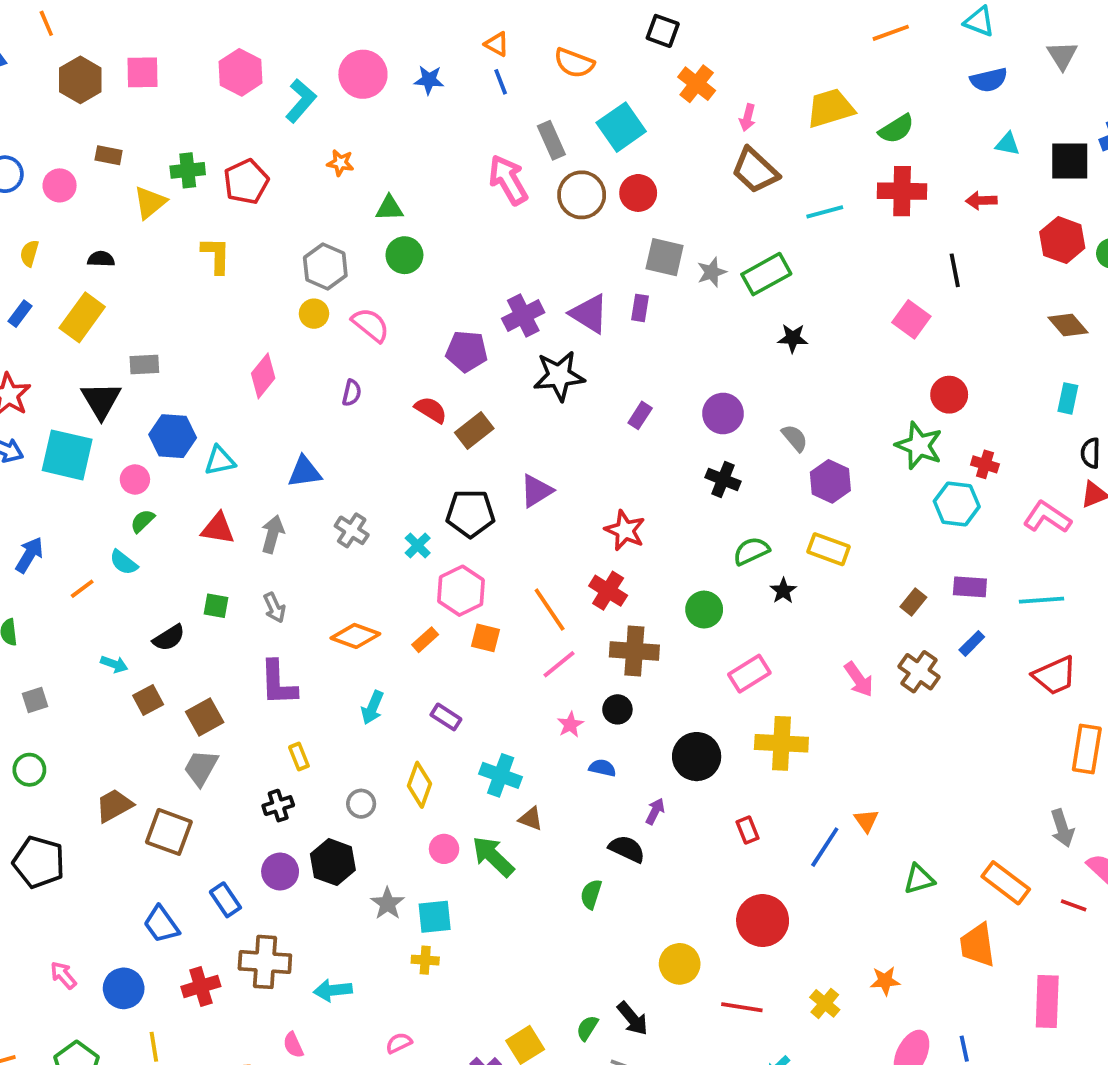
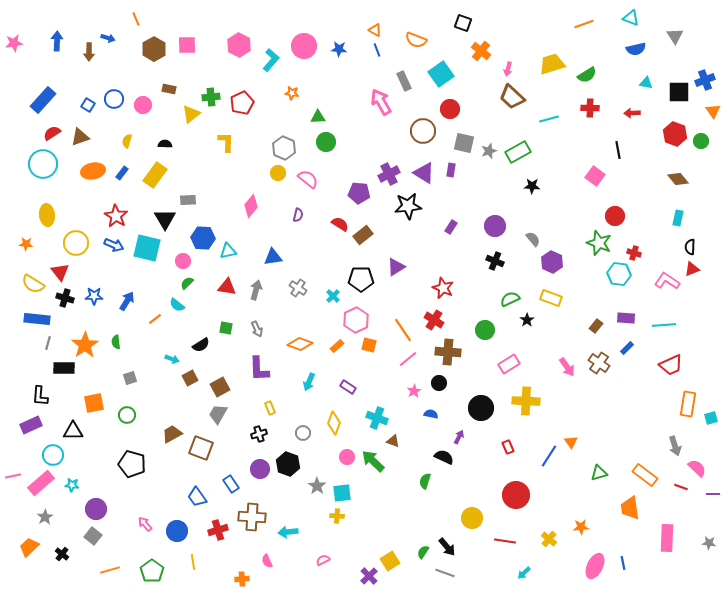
red cross: (902, 191) -> (590, 108), size x0.7
brown circle: (582, 195) -> (423, 131), moved

